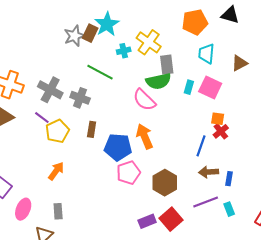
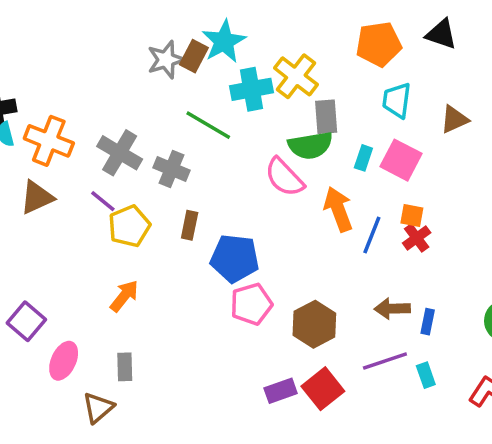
cyan cross: (124, 51) -> (251, 89), size x1.6
orange arrow: (145, 136) -> (338, 209), moved
blue line: (201, 146) -> (372, 235), moved

